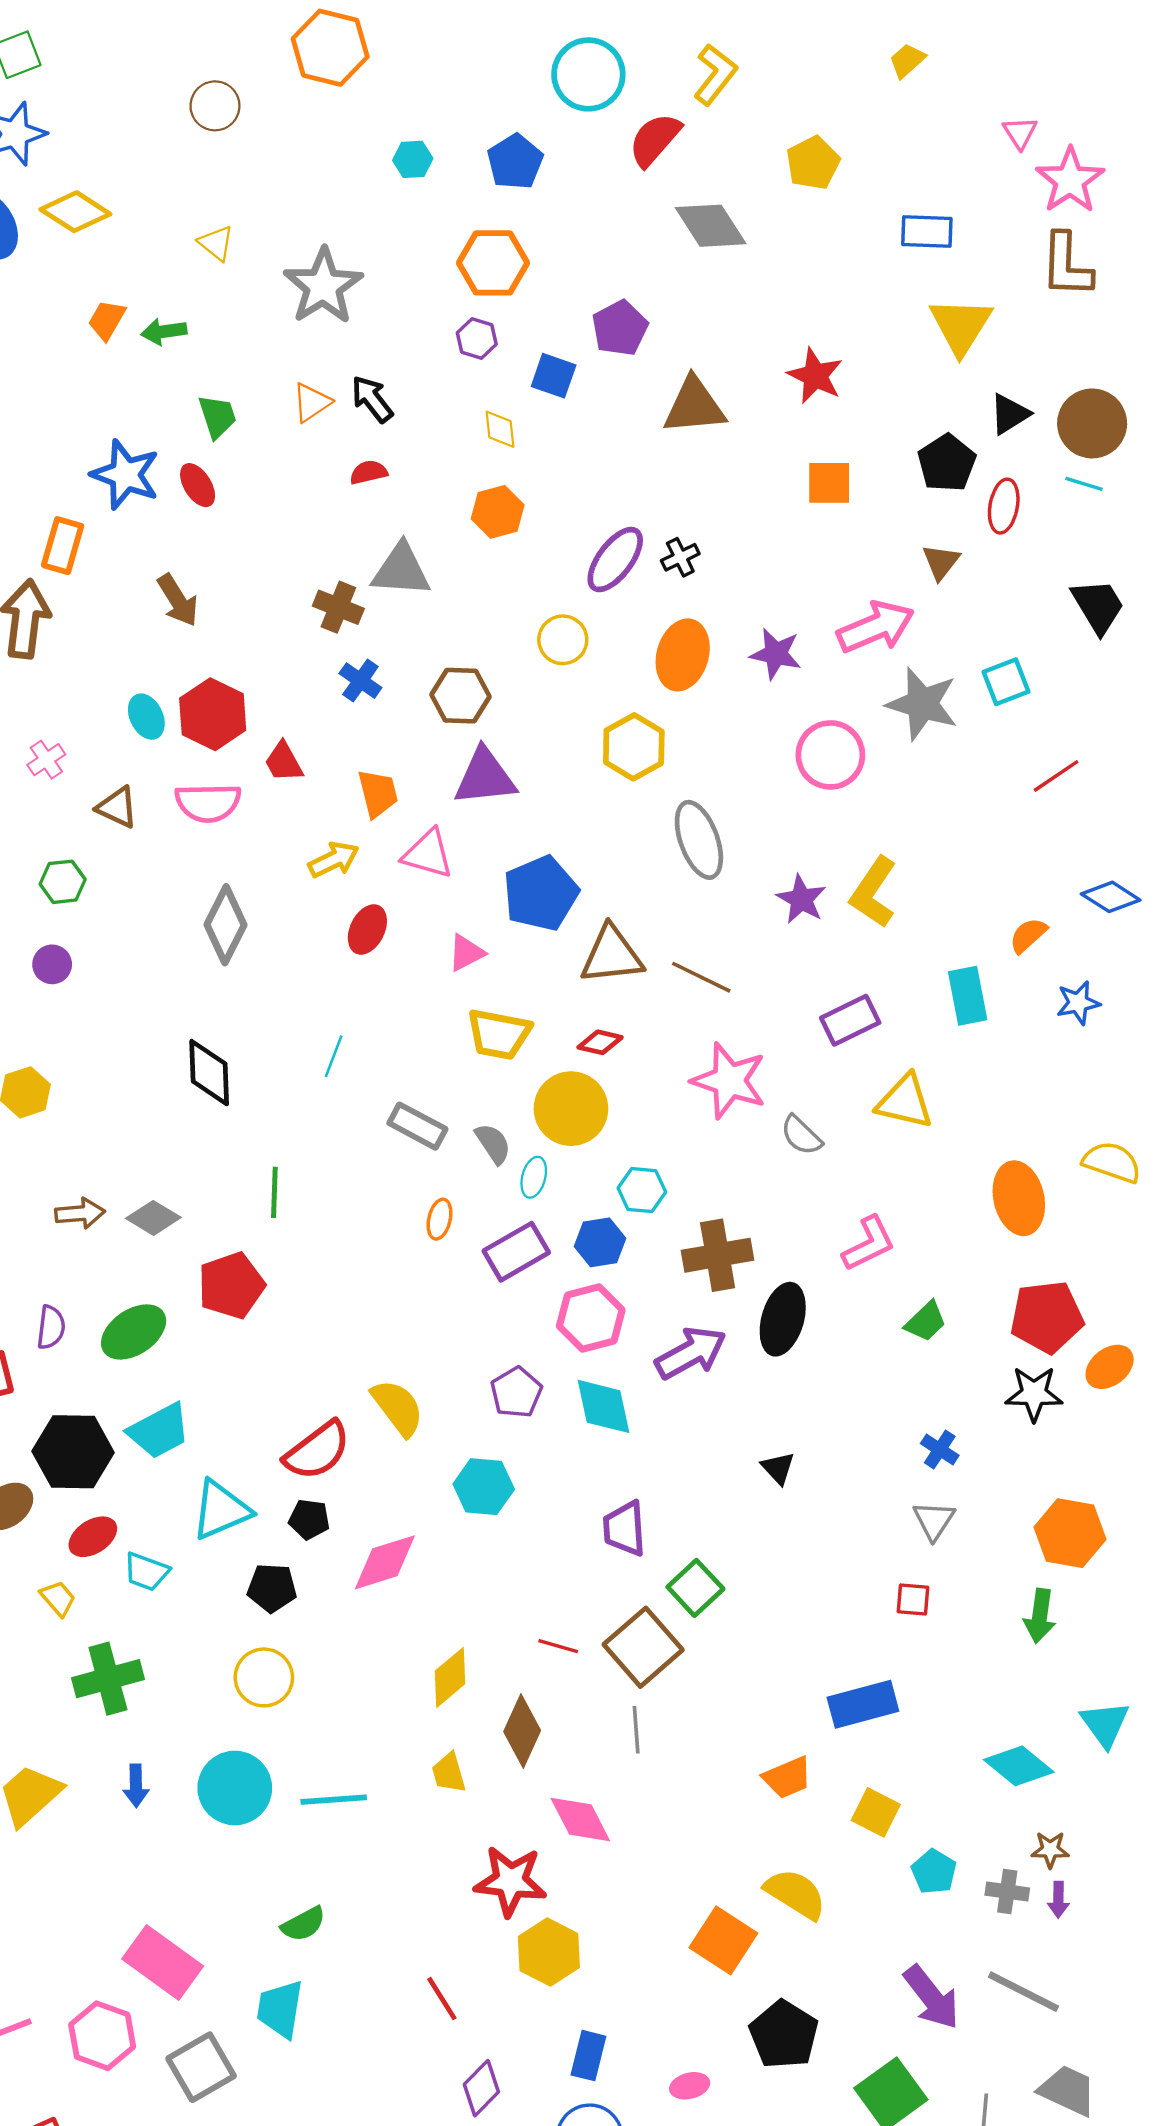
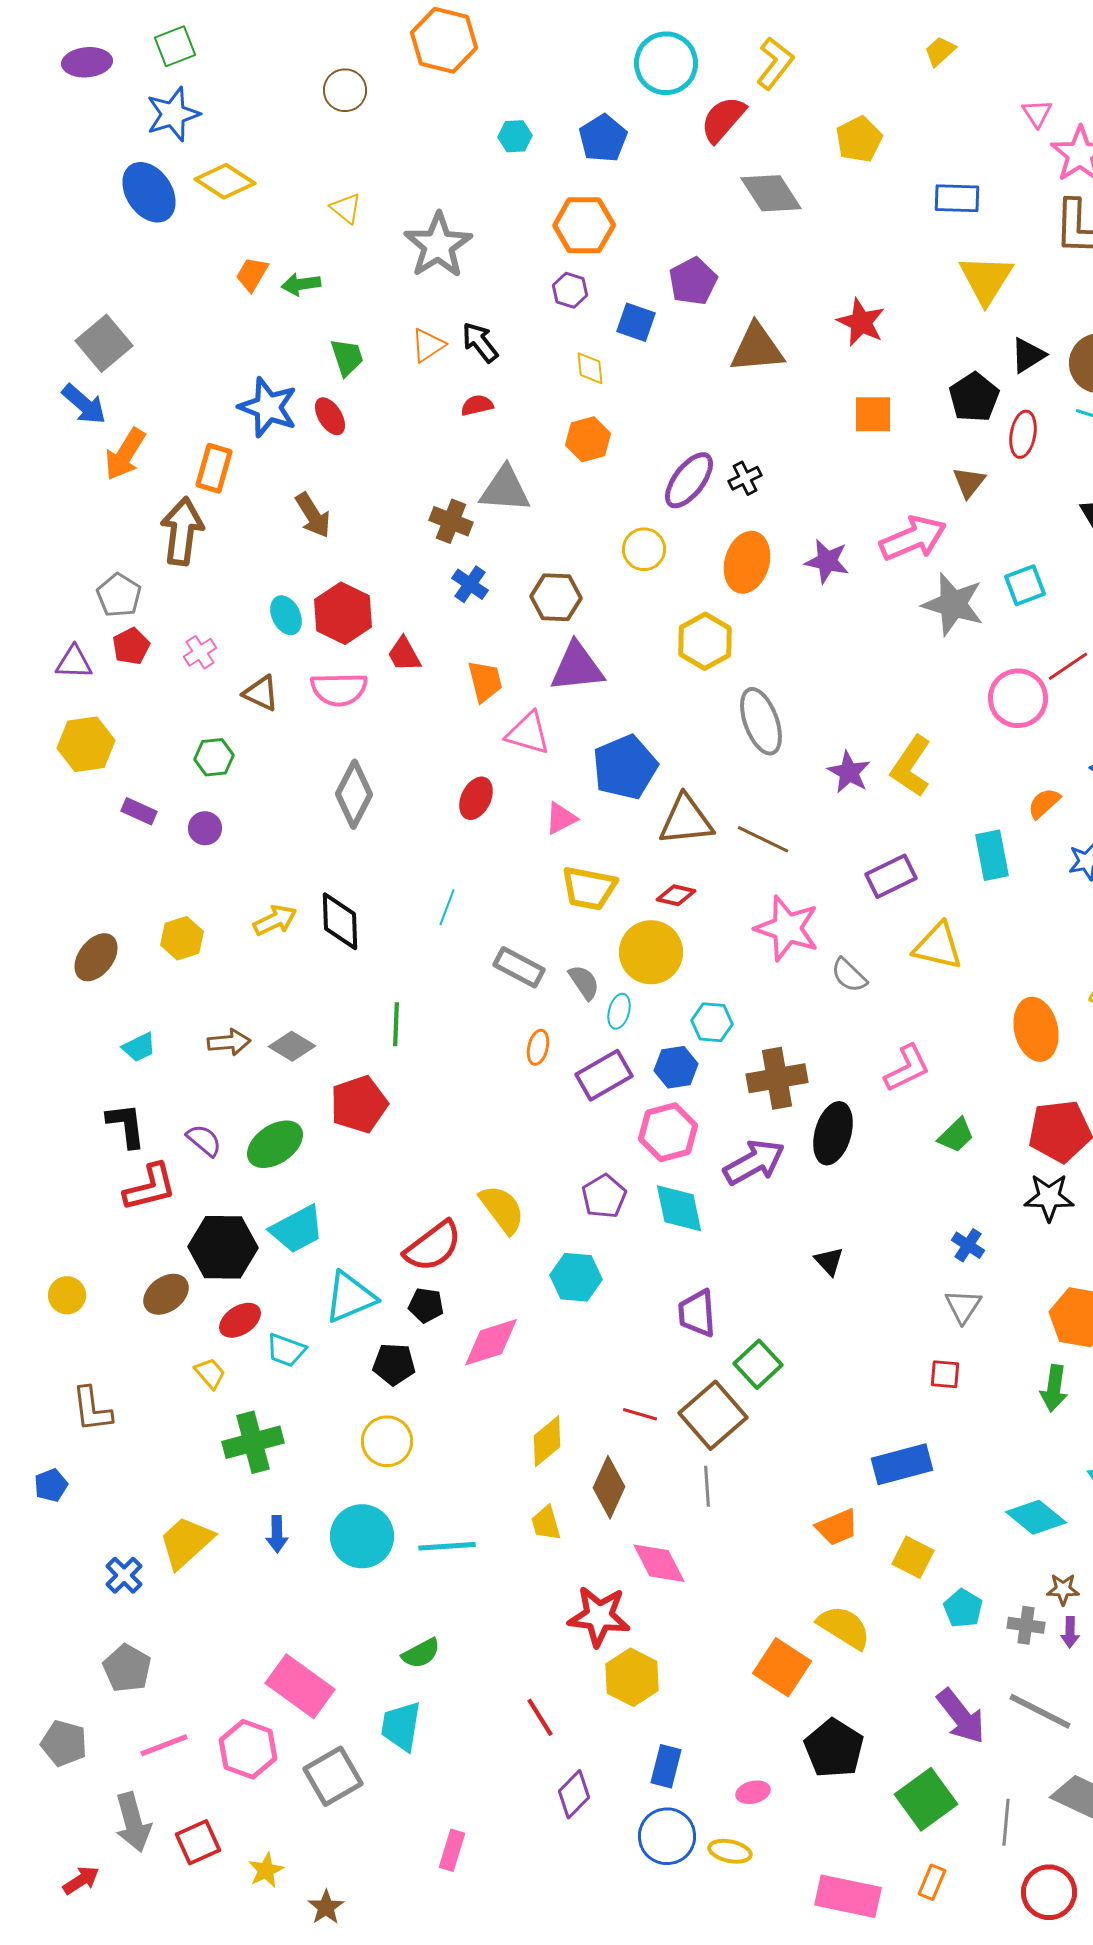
pink circle: (830, 755) -> (1018, 698), moved
yellow arrow: (334, 860) -> (275, 920), moved
purple semicircle: (51, 1327) -> (204, 1140), turned -57

